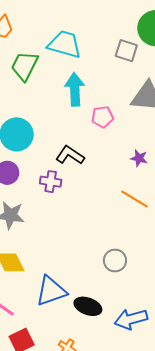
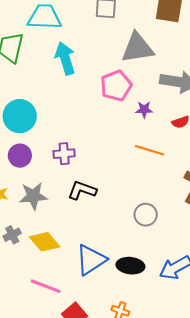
pink pentagon: (102, 117) -> (116, 86), moved, size x1.4
black L-shape: (70, 155) -> (82, 190), moved

